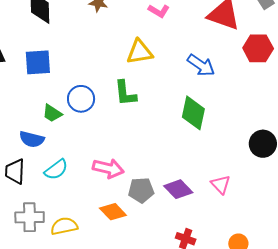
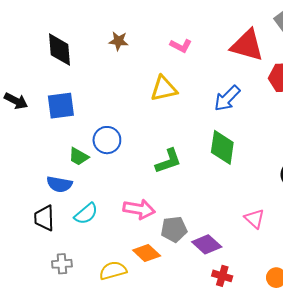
blue arrow: (201, 65) -> (227, 98), turned 104
green L-shape: (125, 93) -> (168, 161), moved, turned -100
purple diamond: (178, 189) -> (207, 244), moved
gray cross: (30, 217) -> (62, 264), size x0.7
yellow semicircle: (64, 226) -> (113, 271), moved

